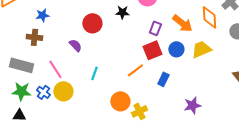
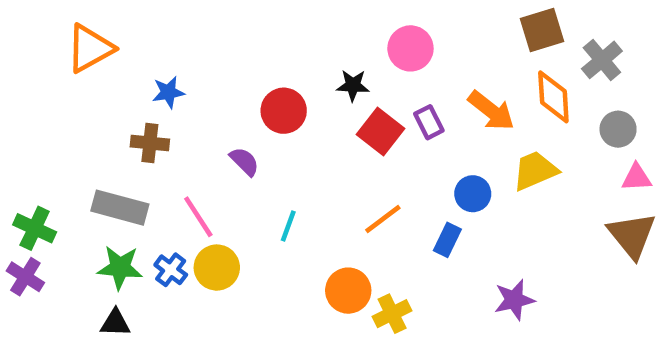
purple rectangle: (155, 28) -> (429, 122), turned -48
blue circle: (176, 49) -> (473, 194), moved
red square: (152, 50) -> (381, 131), moved, turned -30

